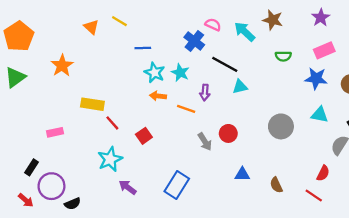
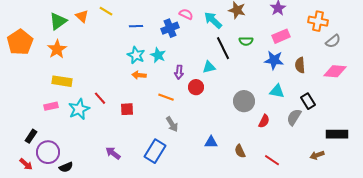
orange pentagon: (19, 36) -> (20, 42), moved
blue cross: (194, 41) -> (170, 28), turned 30
blue line: (143, 48) -> (136, 26), moved
black line: (225, 64) -> (223, 48), moved, turned 35
green triangle: (15, 77) -> (58, 21), moved
yellow rectangle: (92, 104) -> (62, 81), moved
orange line: (186, 109) -> (166, 97), moved
red circle: (228, 133) -> (196, 87), moved
red square: (144, 136) -> (127, 109), turned 32
gray arrow: (205, 142) -> (172, 124), moved
cyan star: (110, 159) -> (79, 109), moved
red semicircle: (323, 173) -> (264, 121), moved

